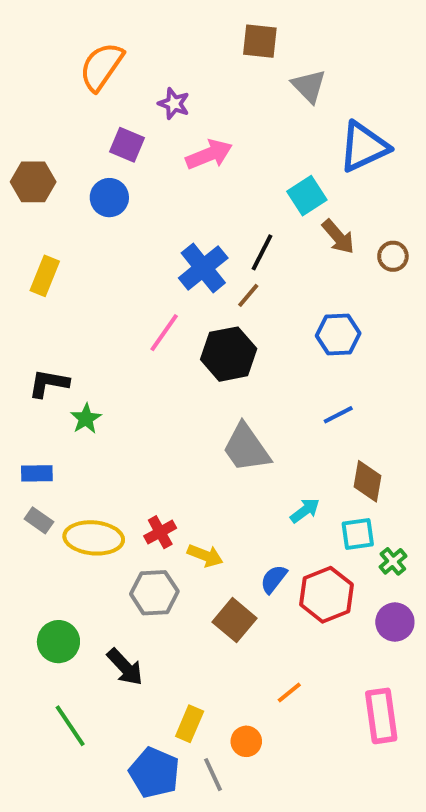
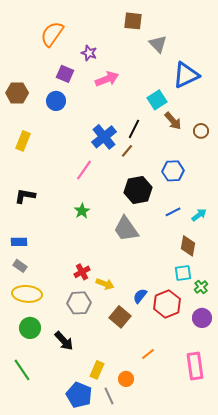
black hexagon: (229, 354) -> (138, 190), moved
green star: (86, 419) -> (82, 211), moved
cyan arrow: (305, 511) -> (199, 215), moved
yellow ellipse: (94, 538) -> (27, 294), moved
green line: (70, 726) -> (22, 370), moved

